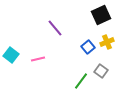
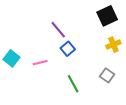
blue square: (88, 47) -> (68, 49), moved
green line: (81, 81) -> (73, 84), moved, turned -66

